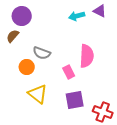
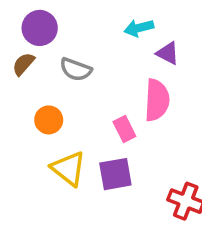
purple triangle: (100, 11) -> (168, 53), moved
gray semicircle: (42, 53) -> (76, 69), moved
purple square: (75, 100) -> (115, 174), moved

